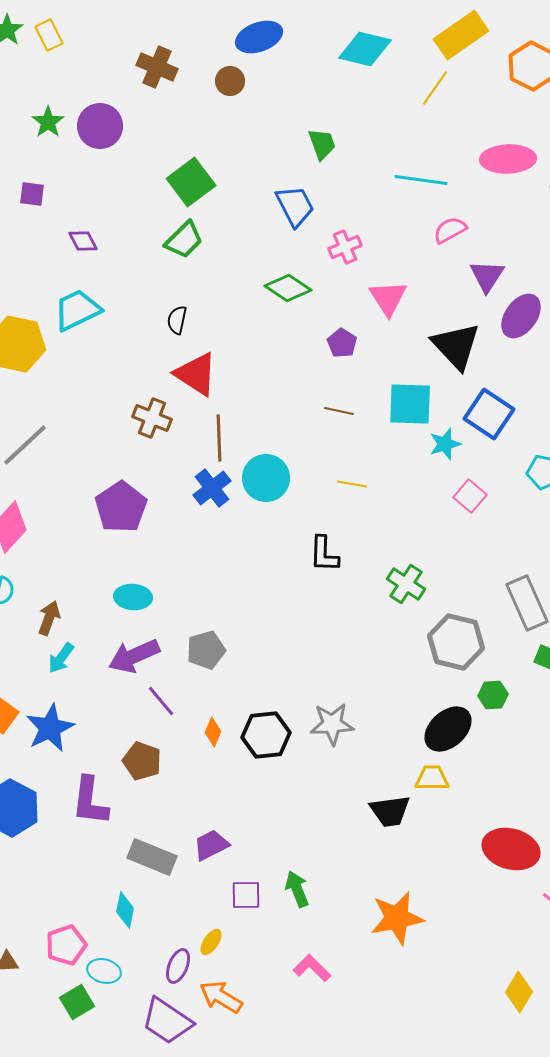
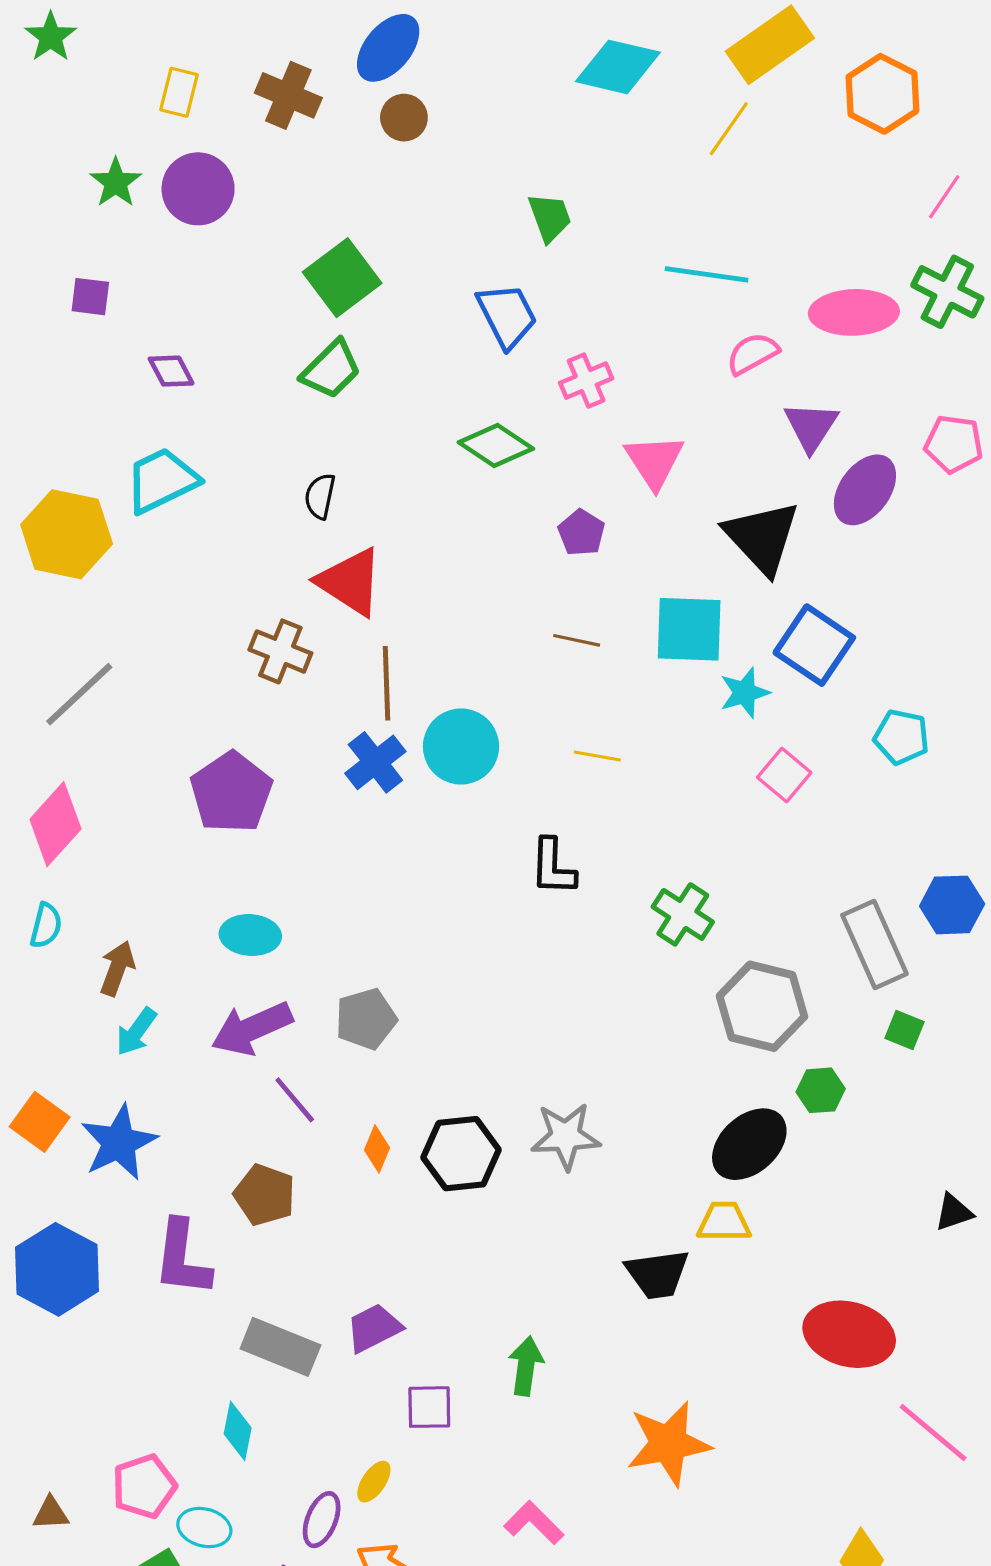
yellow rectangle: (49, 35) -> (179, 92), moved, turned 40
blue ellipse: (259, 37) -> (388, 48), moved, turned -30
pink ellipse: (508, 159) -> (854, 312), moved
green arrow: (297, 889) -> (526, 1366), moved, turned 30

